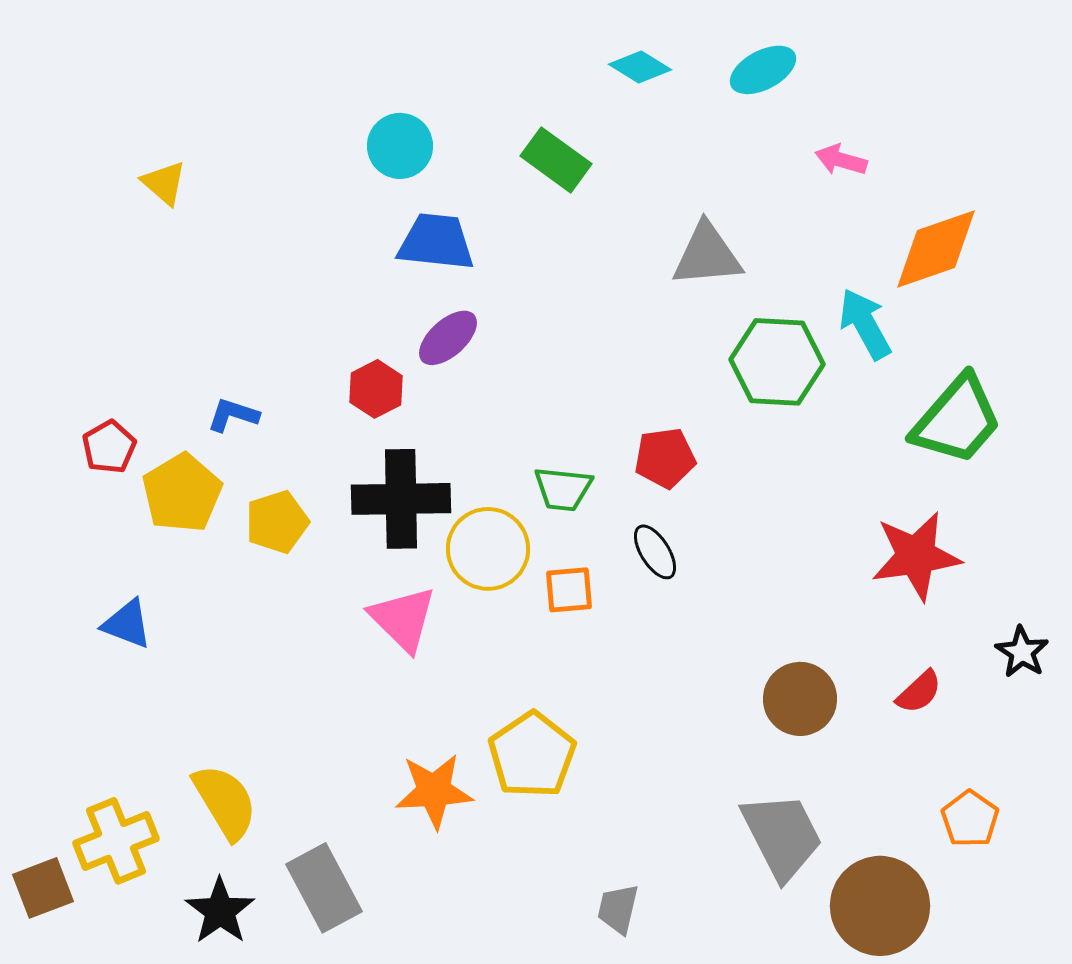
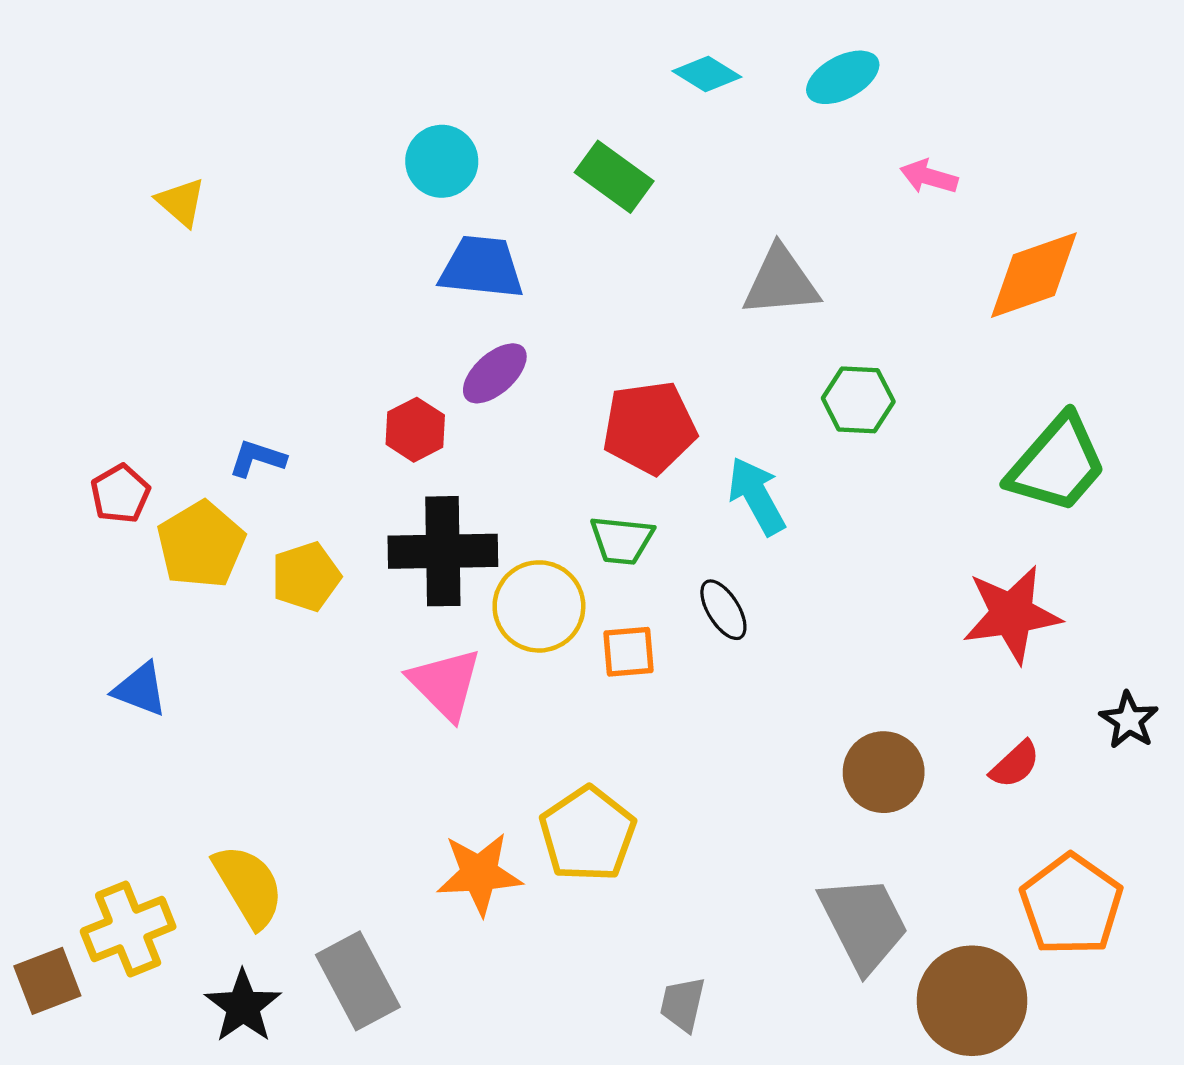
cyan arrow: (865, 324) -> (757, 496), moved
green hexagon: (777, 362) -> (858, 400), size x0.7
red pentagon: (665, 458) -> (649, 427), moved, size x1.4
orange pentagon: (970, 819) -> (1071, 905), size x1.6

